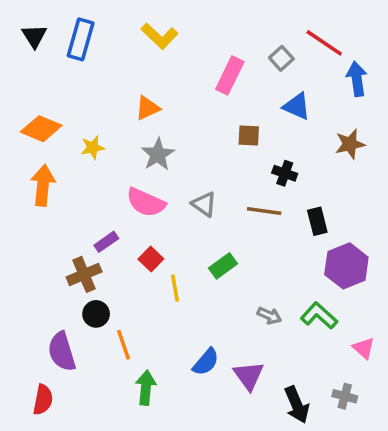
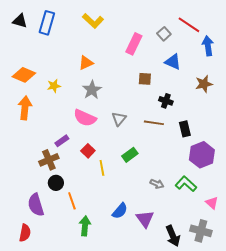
black triangle: (34, 36) -> (20, 21), turned -42
gray triangle: (204, 204) -> (119, 119), turned 35
gray cross: (345, 396) -> (201, 231), size x1.5

